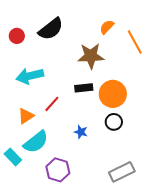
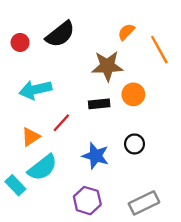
orange circle: (113, 94) -> (133, 94), moved, size x0.7
blue star: (81, 132) -> (96, 156), size x1.6
purple hexagon: (58, 170) -> (87, 201), moved

